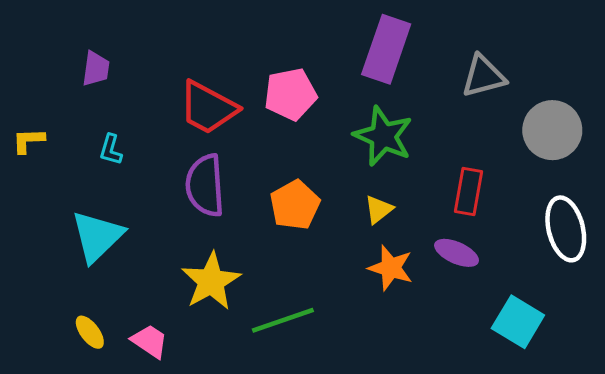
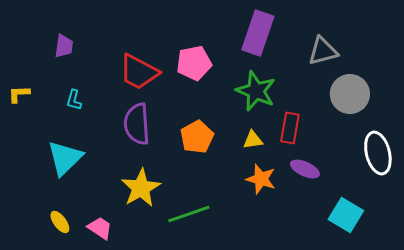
gray circle: (552, 130) -> (350, 94), moved
red rectangle: (468, 191) -> (290, 128), moved
yellow triangle: (379, 209) -> (253, 140), turned 30

